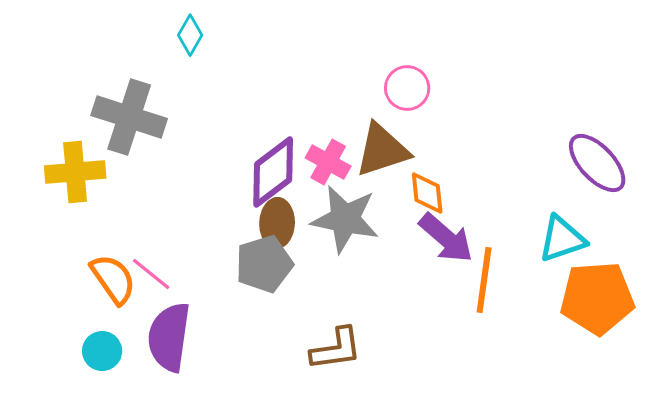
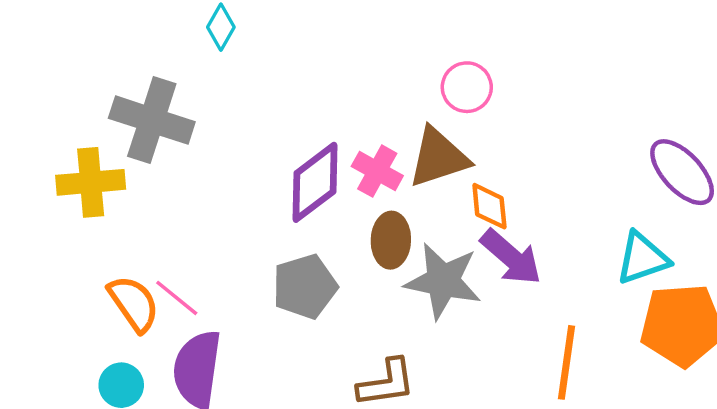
gray star: (345, 219) -> (443, 281), moved
brown ellipse: (277, 223) -> (391, 240), moved
orange line: (484, 280) -> (566, 362), moved

